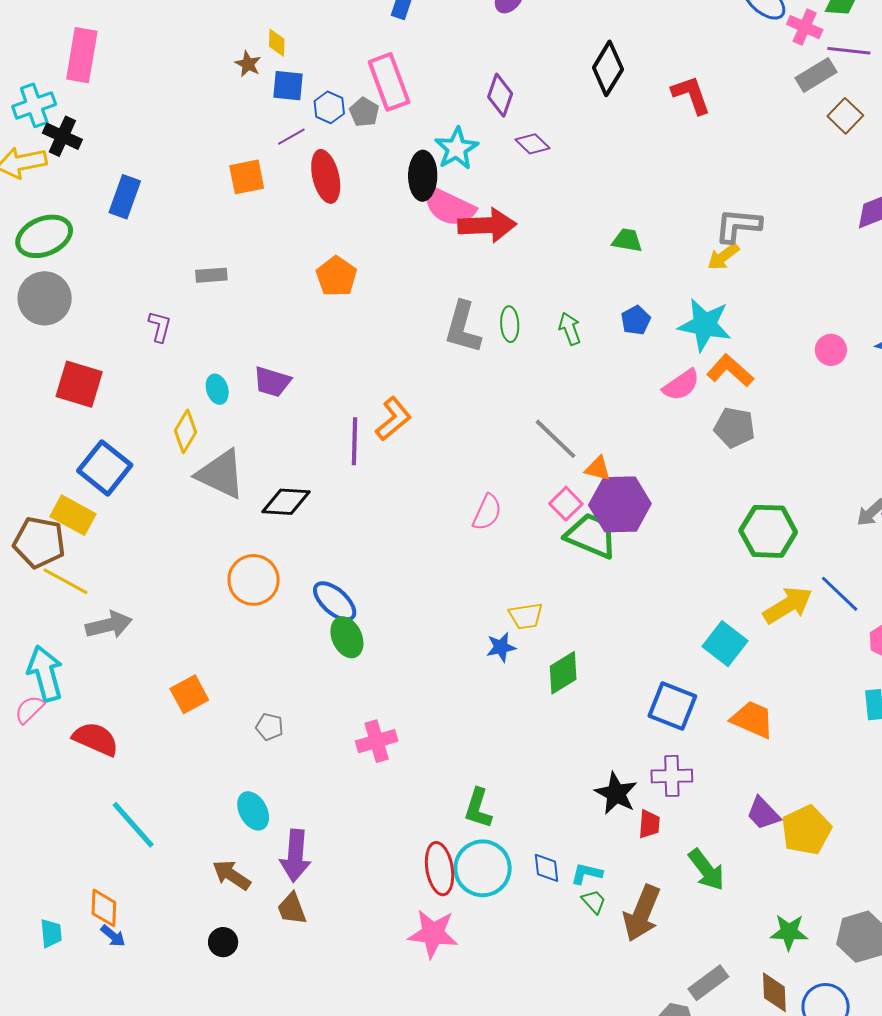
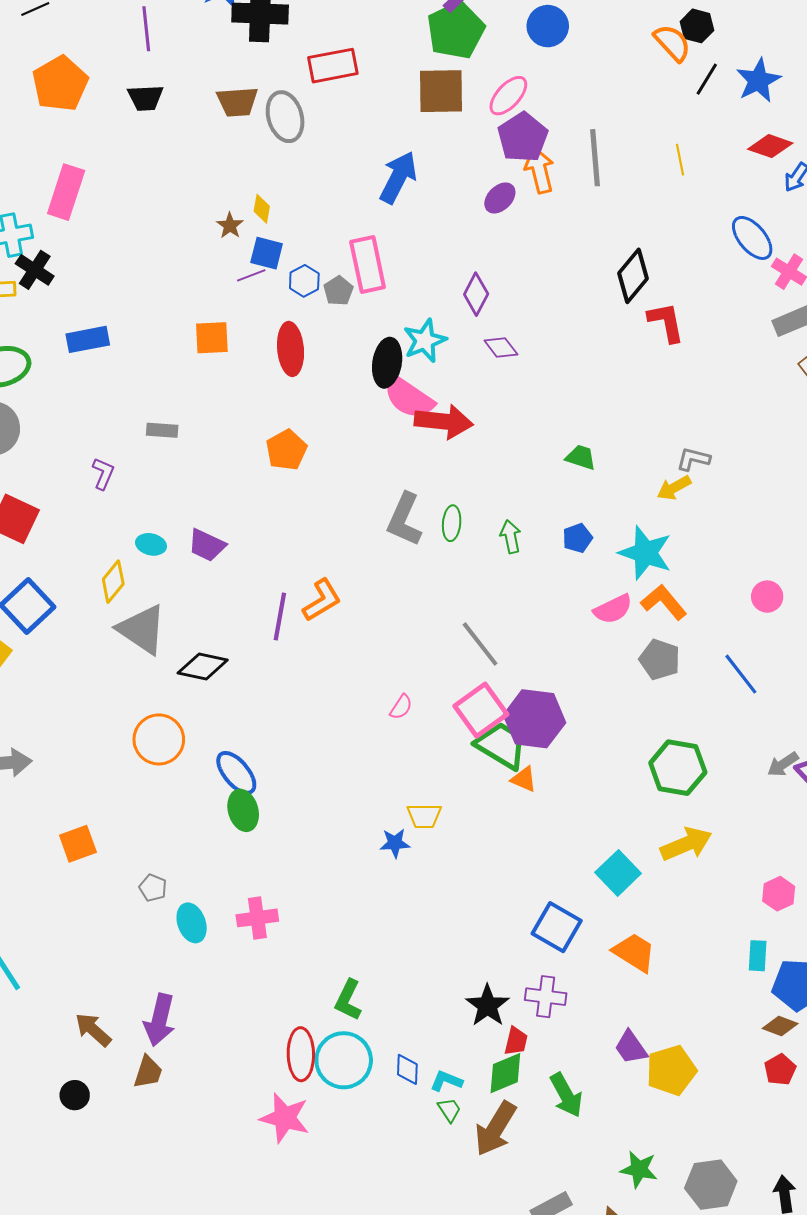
black diamond: (608, 68) -> (633, 276), moved
purple line: (291, 137) -> (251, 275), moved
blue rectangle: (125, 197) -> (88, 339), turned 51
gray L-shape: (738, 226) -> (693, 459), size x0.7
cyan ellipse: (217, 389) -> (151, 544), turned -68
orange triangle: (598, 469) -> (524, 779), moved
pink square: (566, 504) -> (481, 710), size x1.6
pink semicircle: (487, 512) -> (401, 707), size x0.7
blue line: (840, 594) -> (741, 674), moved
green diamond: (563, 673) -> (505, 1073), moved
cyan ellipse: (253, 811) -> (192, 923), moved
brown trapezoid: (292, 909) -> (148, 1072), turned -150

